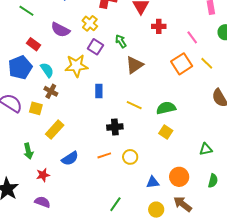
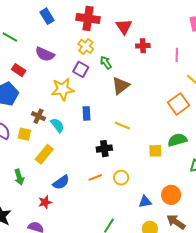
yellow cross: (90, 23) -> (86, 46), moved
pink line: (192, 37) -> (177, 55), turned 40
orange square: (182, 64) -> (179, 104), moved
cyan semicircle: (47, 70) -> (57, 125), moved
green semicircle: (166, 108) -> (177, 140), moved
yellow square: (166, 132) -> (155, 151), turned -32
red star: (43, 175) -> (45, 202), moved

